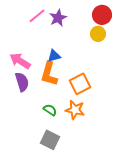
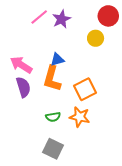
yellow circle: (98, 34) -> (96, 38), moved
green semicircle: (50, 110) -> (53, 117), turned 136

